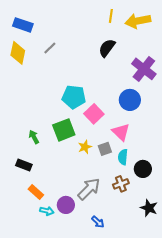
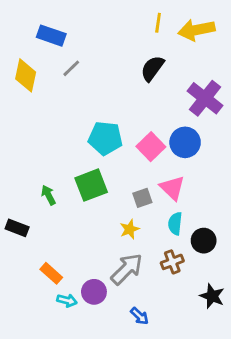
blue rectangle: (23, 25) -> (51, 36), moved
pink square: (94, 114) -> (151, 147), moved
yellow star: (85, 147) -> (130, 229), moved
gray square: (105, 149) -> (142, 198), moved
black rectangle: (24, 165) -> (17, 228), moved

